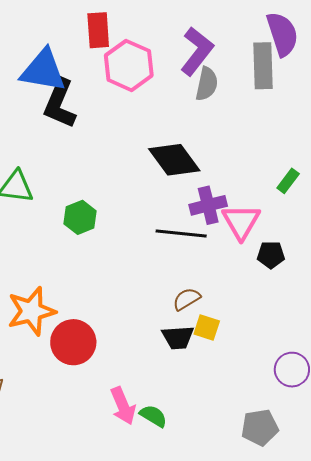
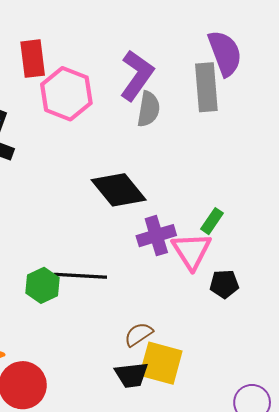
green rectangle: (288, 181) -> (212, 221), moved
green hexagon: (80, 217) -> (42, 285), moved
black line: (181, 233) -> (80, 276), moved
yellow square: (207, 327) -> (161, 363), size x1.6

